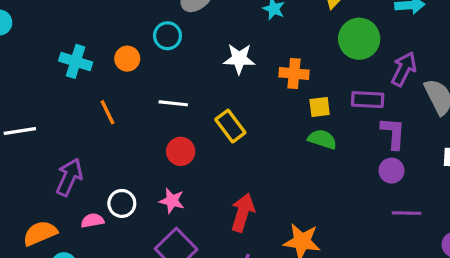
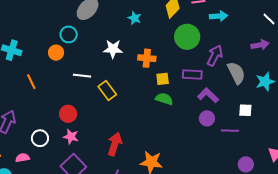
orange circle: (127, 59) -> (56, 53), moved
white line: (173, 103) -> (82, 76), moved
purple L-shape: (393, 133) -> (208, 95), turned -50
red circle: (181, 151) -> (68, 114), moved
purple line: (407, 213) -> (230, 131), moved
pink semicircle: (92, 221) -> (23, 158), moved

